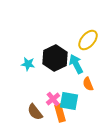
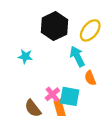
black hexagon: (55, 58) -> (54, 26), moved

